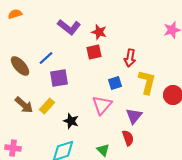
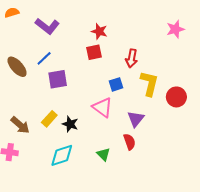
purple L-shape: (69, 27) -> (47, 26), moved
brown arrow: (24, 105) -> (20, 125), moved
pink triangle: (102, 105) -> (102, 107), turned -35
yellow rectangle: (47, 106) -> (49, 119), moved

